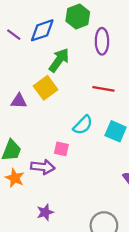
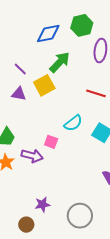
purple line: (14, 35) -> (20, 69), moved
purple star: (45, 212) -> (42, 204), moved

